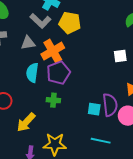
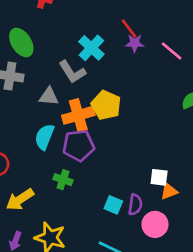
yellow pentagon: (70, 23) -> (106, 105), moved
white square: (120, 56) -> (159, 177), moved
purple semicircle: (110, 105) -> (135, 205), size x0.7

